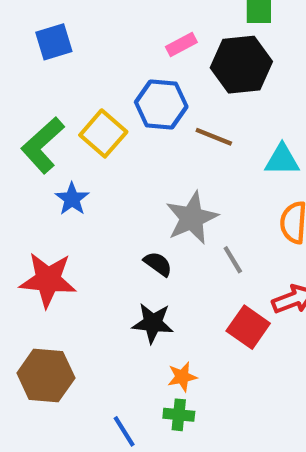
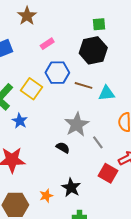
pink rectangle: (181, 44) -> (47, 44), moved
cyan triangle: (282, 160) -> (107, 93), moved
black star: (153, 323) -> (71, 188), moved, turned 30
orange star: (182, 377) -> (46, 196), moved

